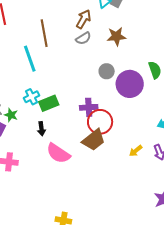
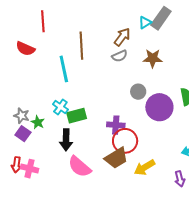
cyan cross: (31, 97) -> (60, 107), turned -35
black arrow: (41, 129) -> (66, 140), size x1.5
yellow arrow: (136, 151) -> (145, 168), moved, size x1.5

